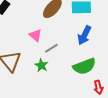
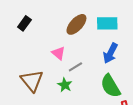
green semicircle: (84, 66) -> (110, 86), turned 80

